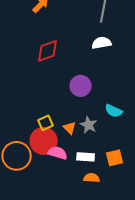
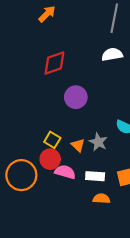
purple circle: (81, 86) -> (76, 97), moved
yellow square: (46, 123) -> (52, 140), turned -35
red circle: (44, 141) -> (50, 159), size x0.7

